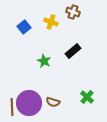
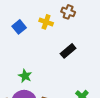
green star: (44, 61) -> (25, 76), moved

